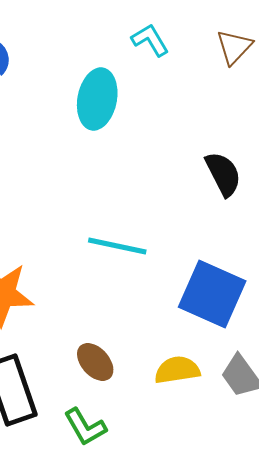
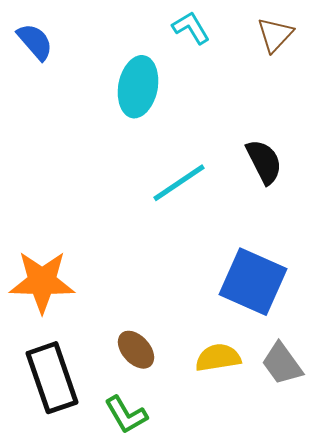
cyan line: (117, 246) -> (179, 183), moved, turned -46

